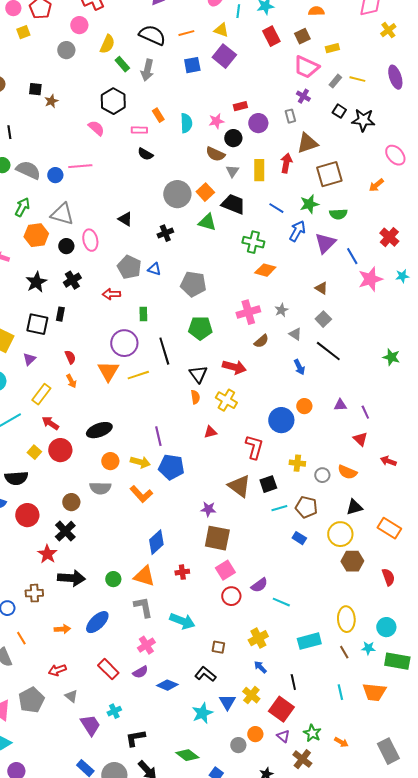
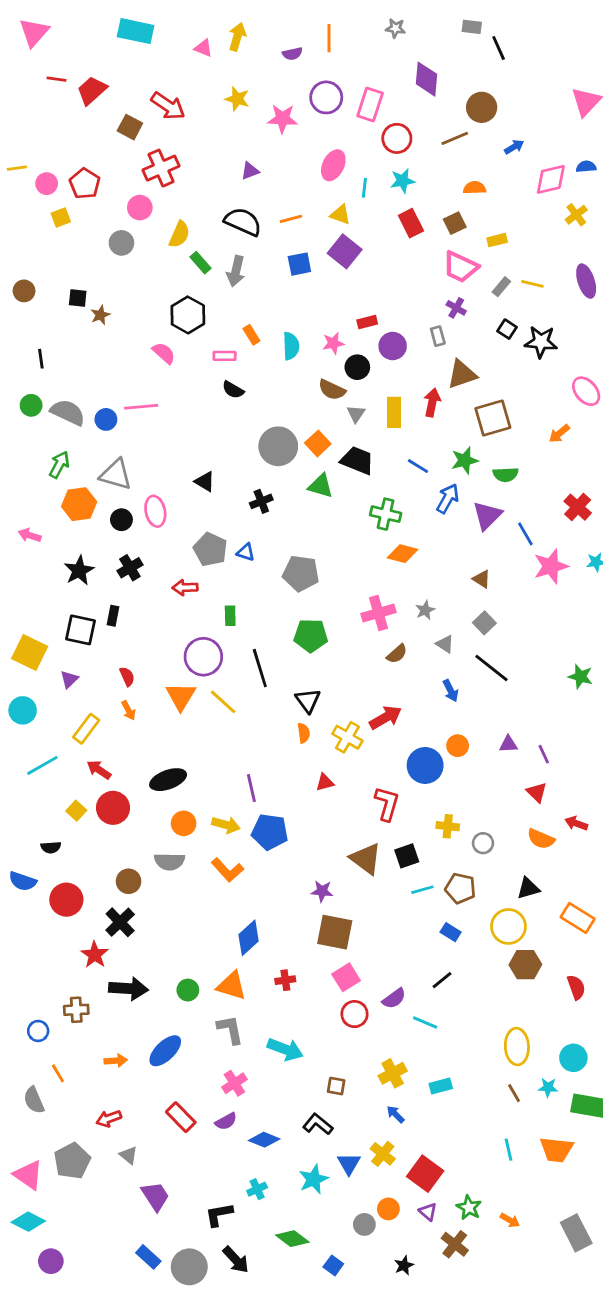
red arrow: (234, 367) -> (386, 717), moved, turned -45
yellow line: (138, 375) -> (223, 702), turned 60
orange semicircle: (347, 472) -> (541, 839), moved
black semicircle: (16, 478) -> (51, 847), size x0.6
cyan rectangle: (309, 641) -> (441, 1086), moved, size x0.7
black line: (293, 682) -> (442, 980), moved, turned 63
cyan cross: (114, 711) -> (257, 1189), moved

